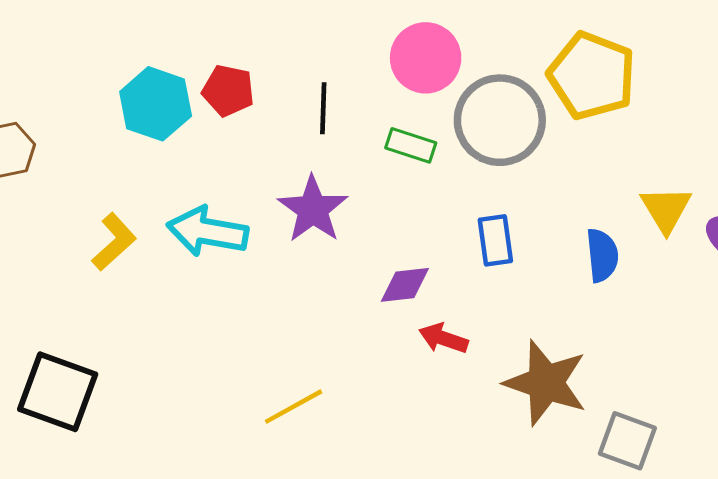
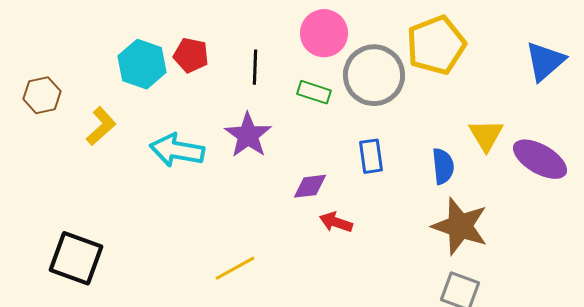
yellow pentagon: (592, 76) -> (436, 45), turned 30
yellow L-shape: (114, 242) -> (101, 126), moved
brown star: (546, 383) -> (460, 226), moved

